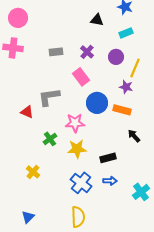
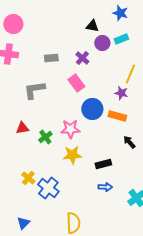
purple circle: (116, 57) -> (102, 43), moved
gray L-shape: (49, 97) -> (34, 90), moved
red triangle: (27, 112) -> (22, 128), moved, turned -32
green cross: (50, 139) -> (45, 137), moved
blue cross: (81, 183) -> (48, 188), moved

